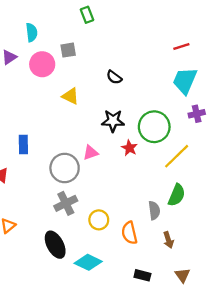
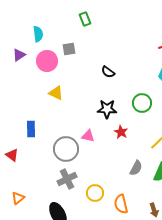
yellow triangle: (70, 96) -> (56, 93), moved
green circle: (154, 127) -> (142, 103), moved, size x0.7
pink triangle: (91, 153) -> (88, 136), turned 32
gray semicircle: (154, 210) -> (136, 168), moved, turned 35

